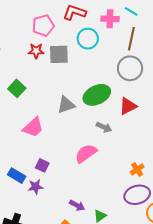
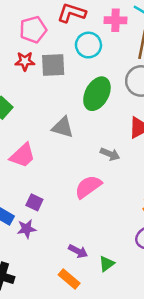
green ellipse: (97, 95) -> (97, 94), moved, turned -36
gray triangle: (66, 105) -> (63, 127), turned 36

